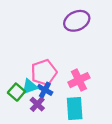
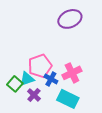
blue cross: (45, 90) -> (51, 79), moved
cyan rectangle: (75, 109) -> (68, 99), turned -60

